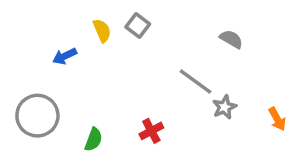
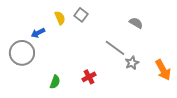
gray circle: (37, 116) -> (22, 53), moved
orange arrow: (277, 119) -> (163, 70), size x1.5

